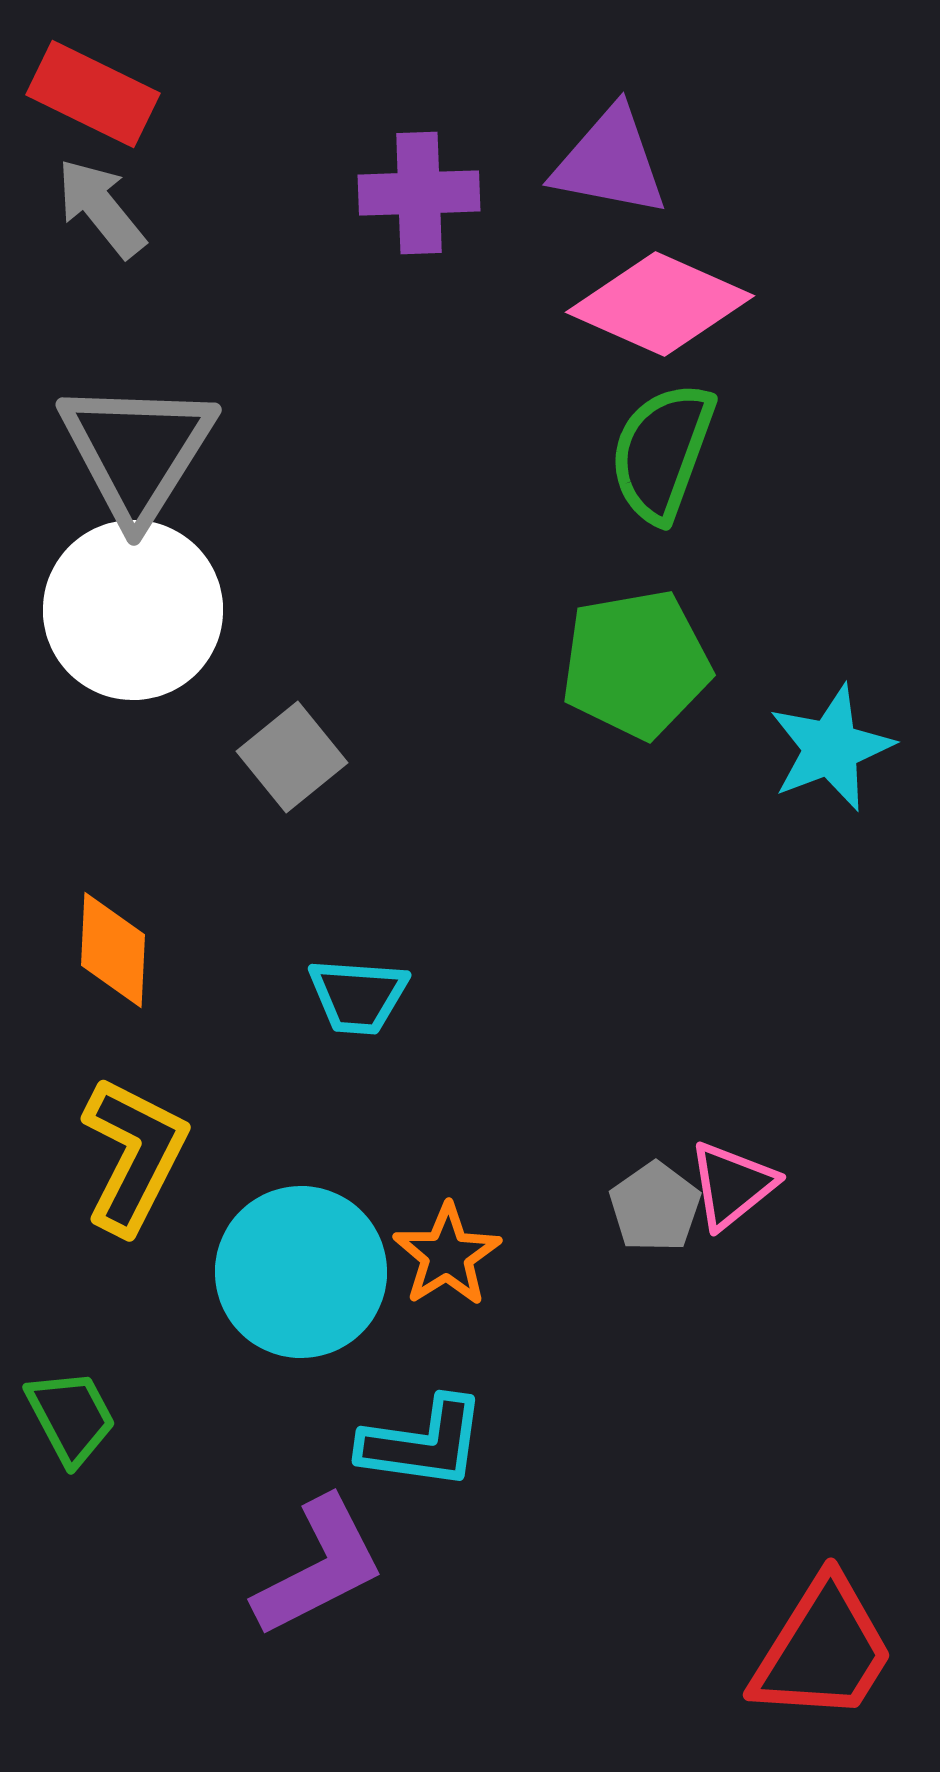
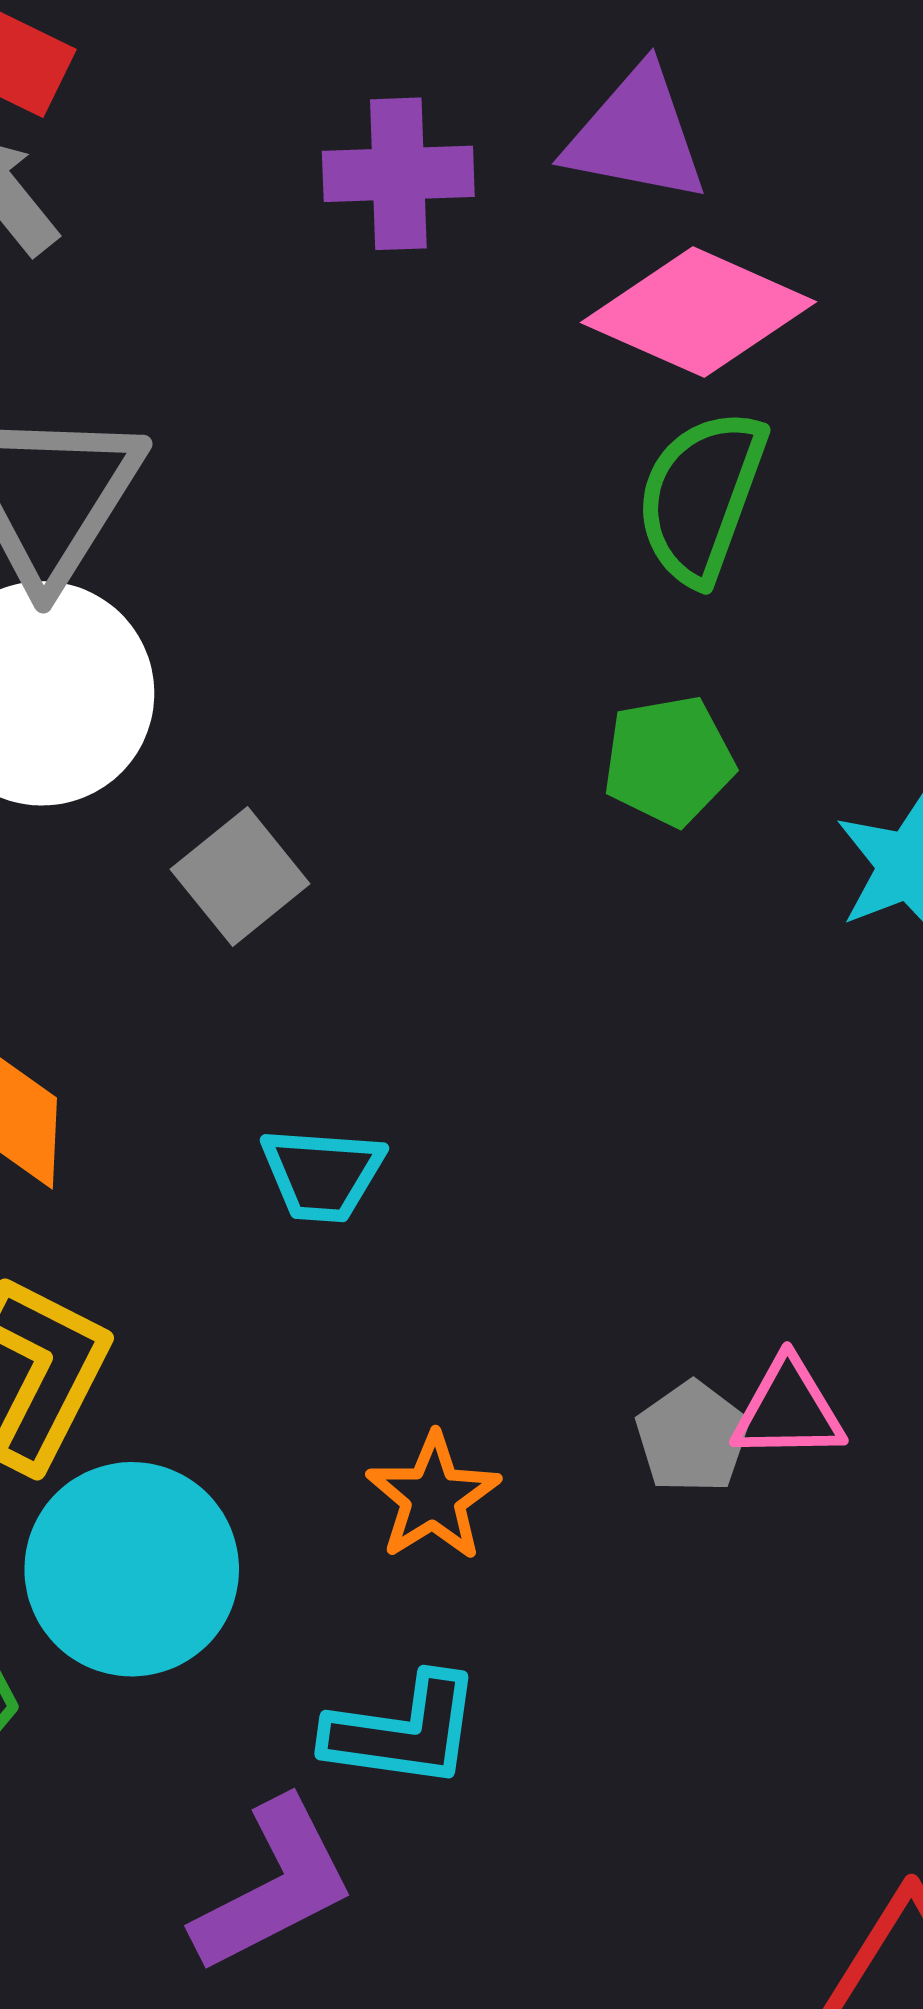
green pentagon: (636, 664) -> (669, 761), size x0.7
pink triangle: (732, 1185) -> (788, 1410), turned 38
cyan circle: (301, 1272) -> (132, 1569), moved

